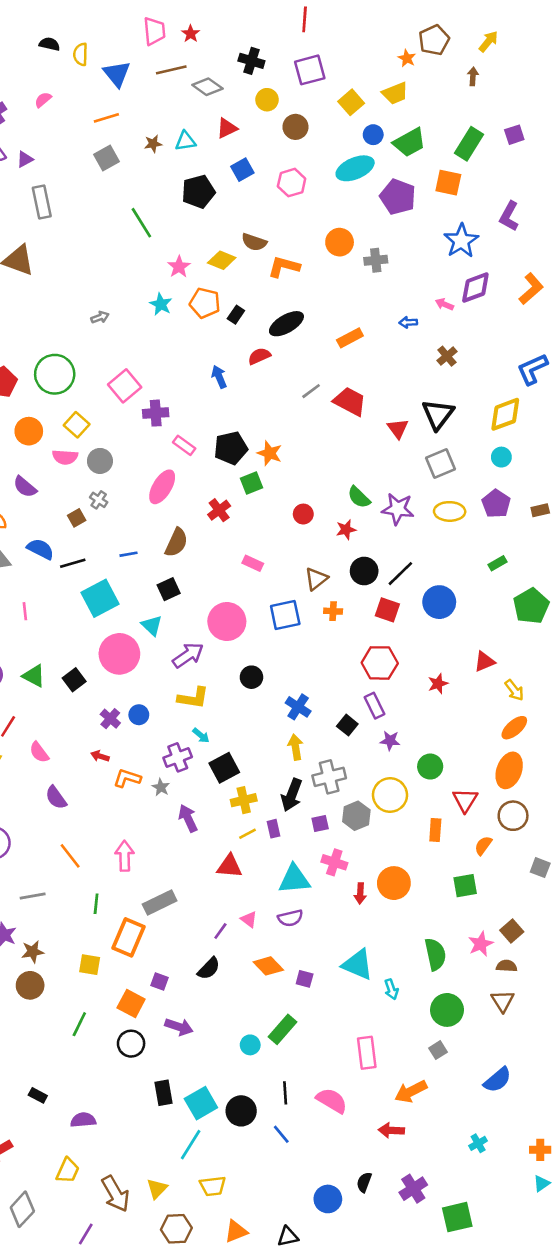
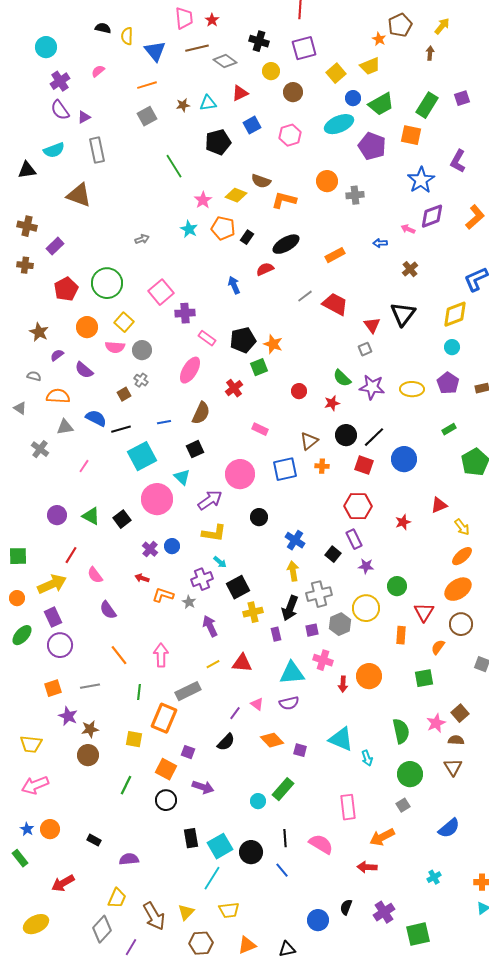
gray square: (441, 464) -> (365, 349), moved, size x0.6
pink line: (25, 611) -> (84, 466), turned 40
orange ellipse: (509, 770) -> (458, 589), turned 36
yellow line: (248, 834) -> (213, 664), moved
gray diamond: (22, 1209) -> (102, 929), moved

